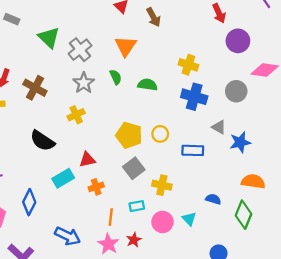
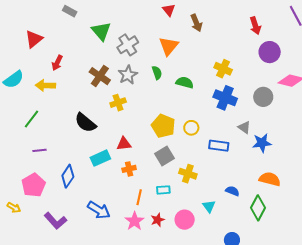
brown cross: (35, 88) -> (100, 76), moved
pink circle: (163, 222) -> (185, 220), moved

